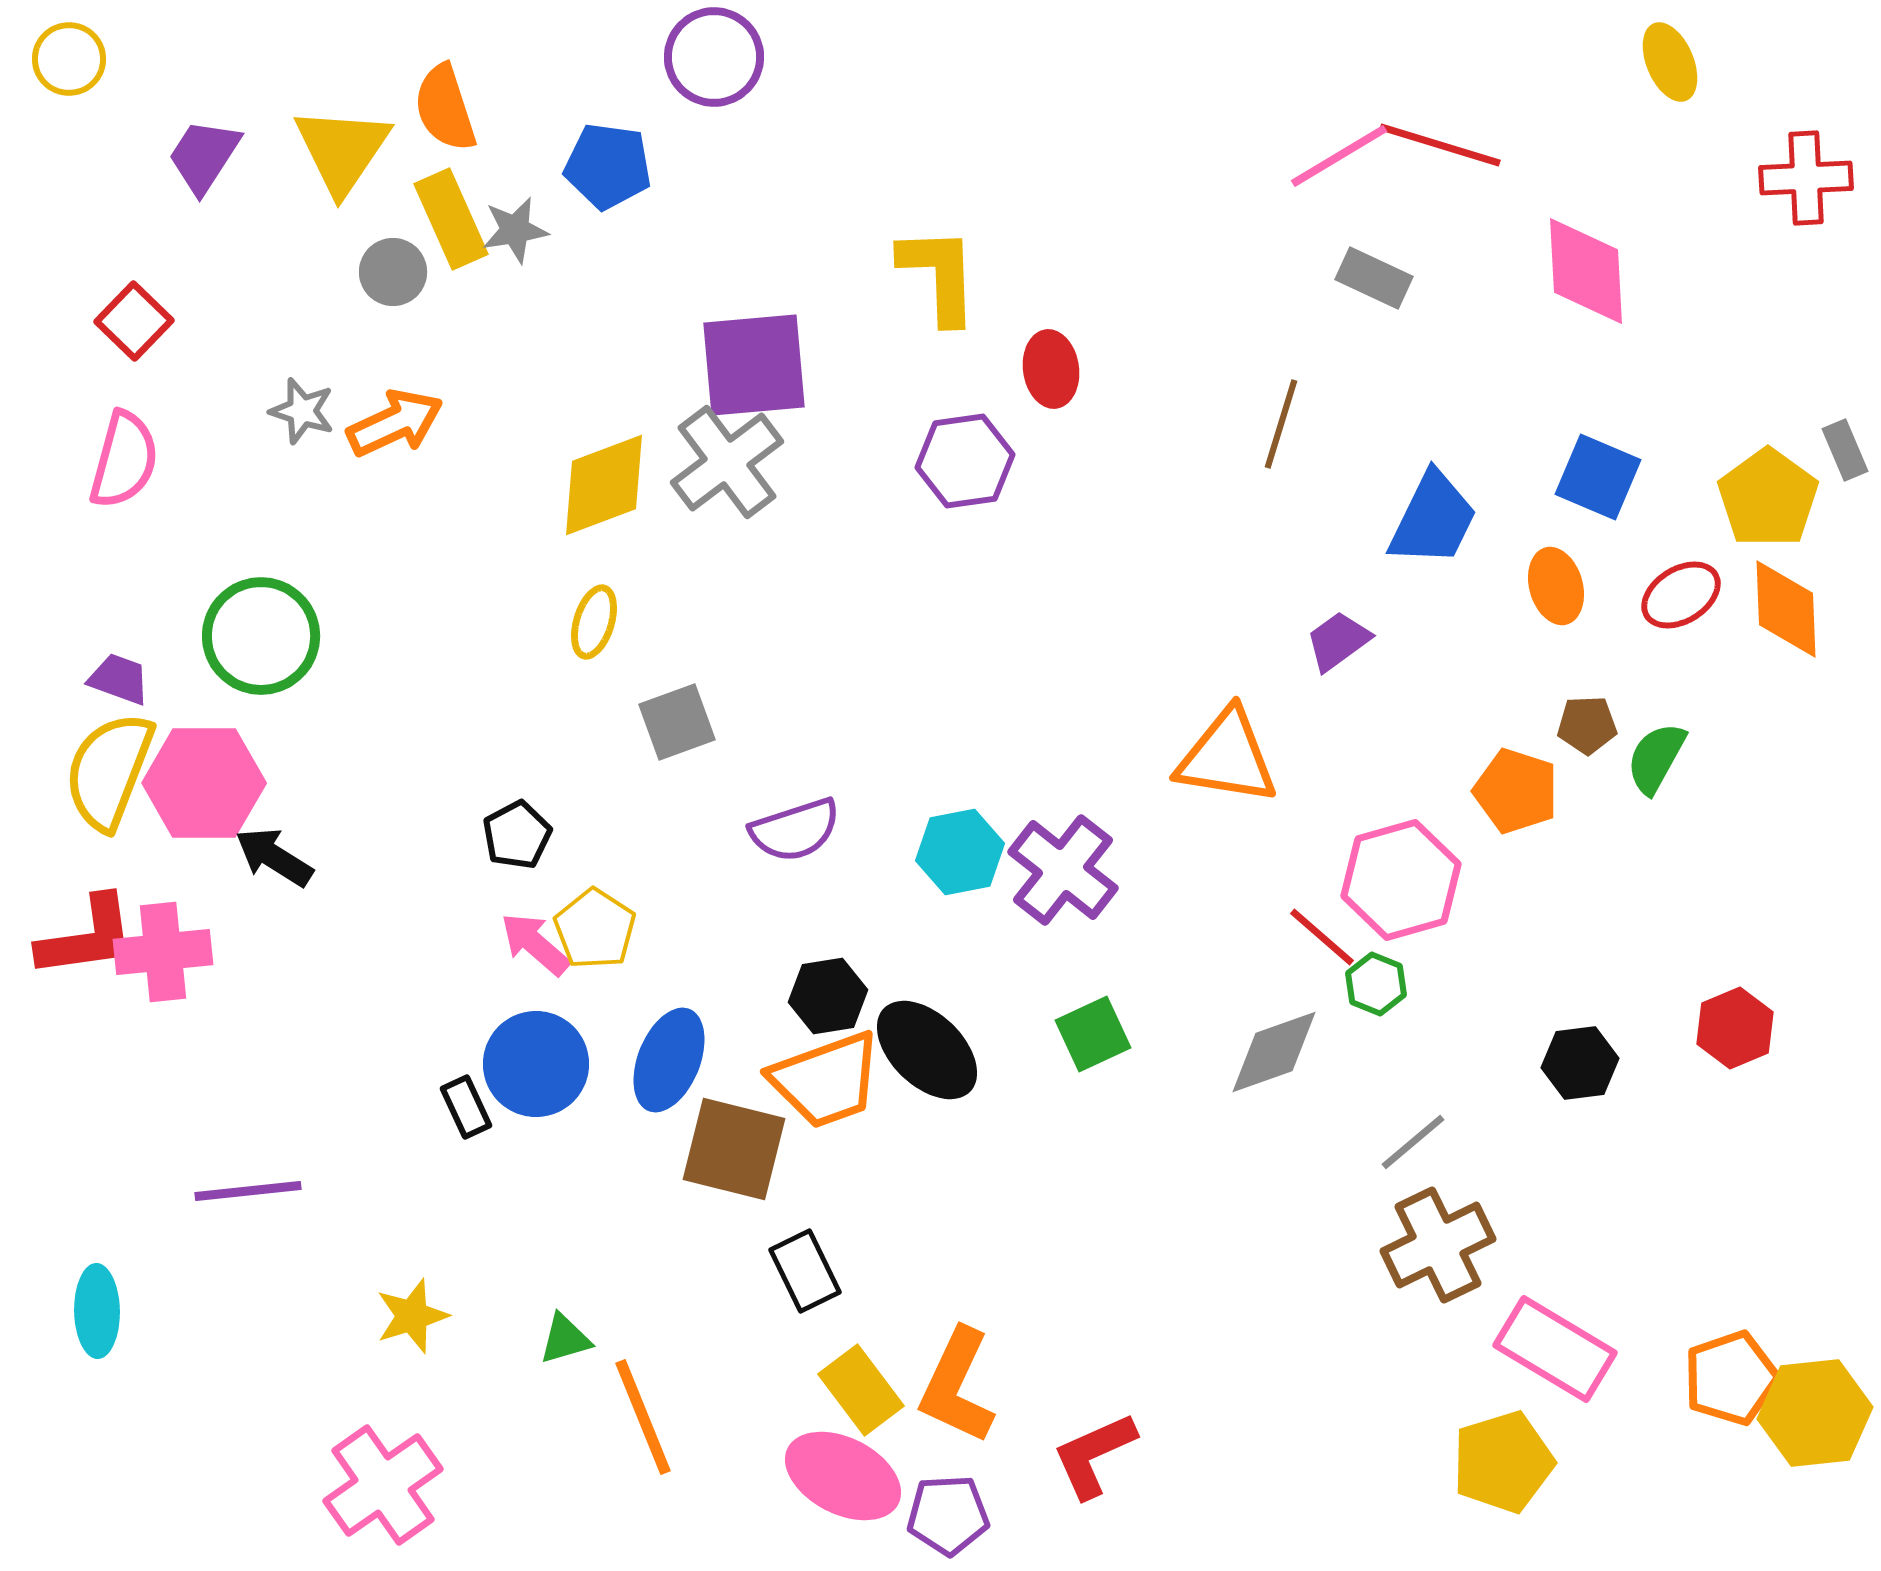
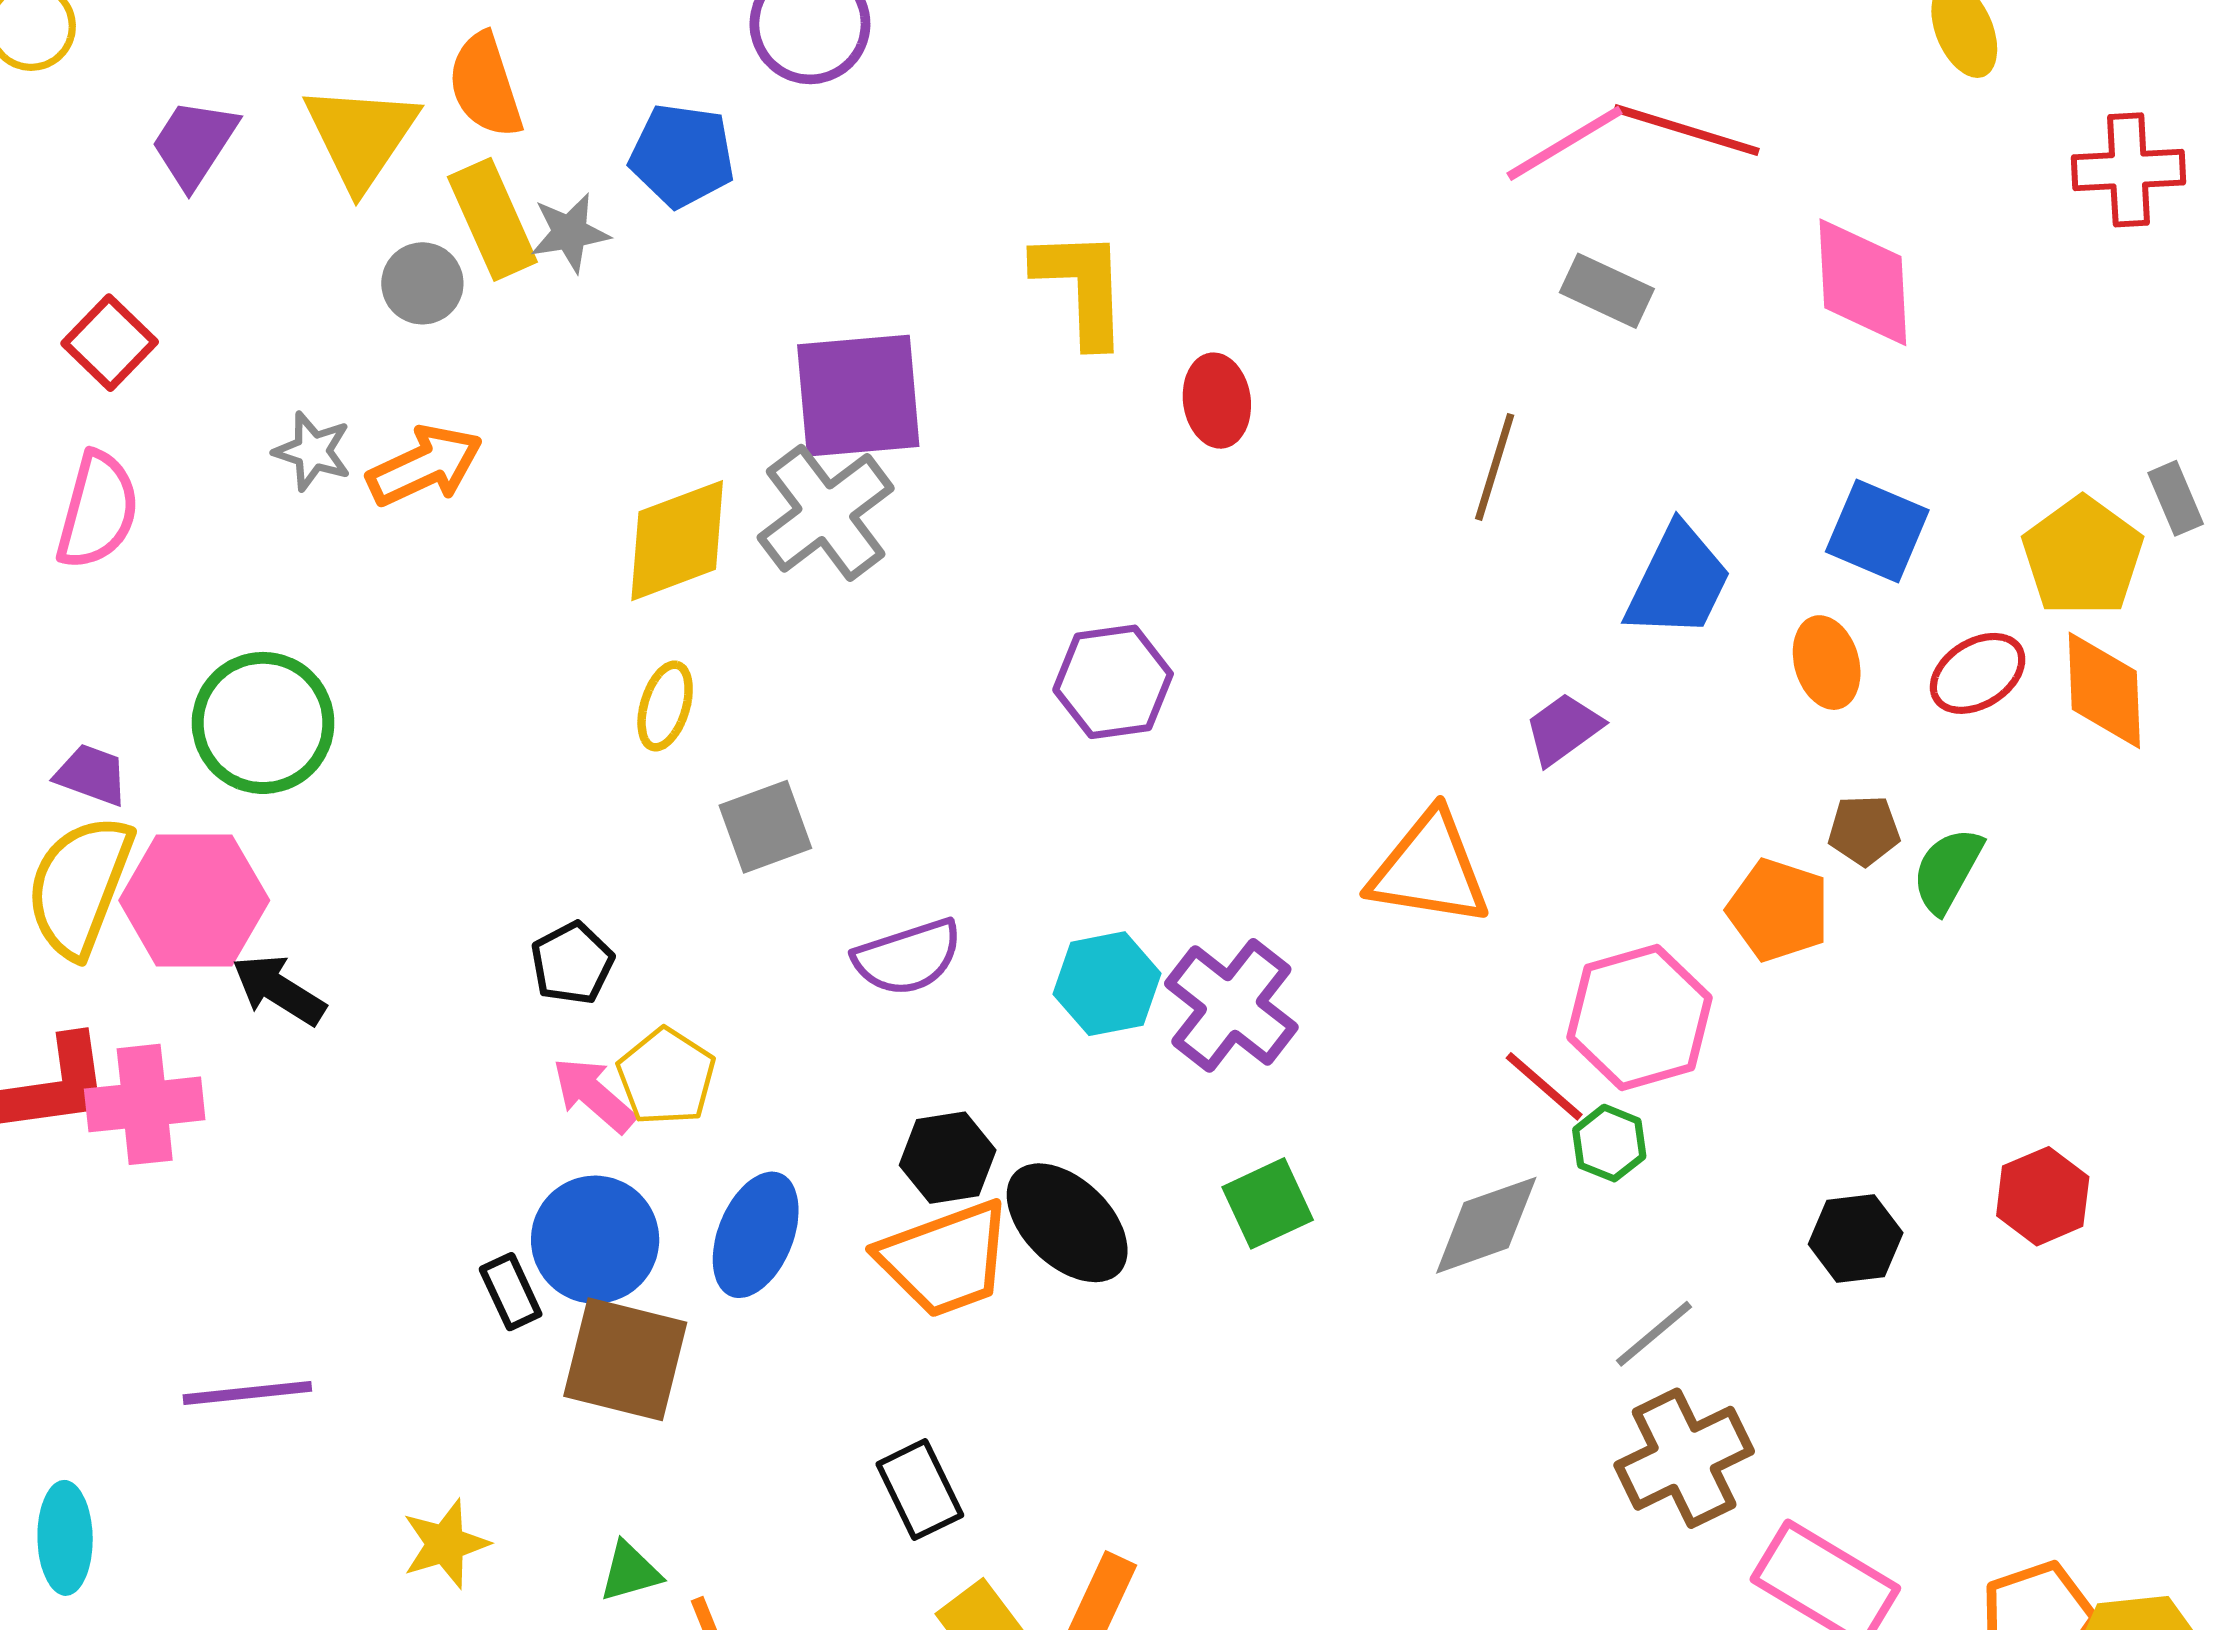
purple hexagon: (965, 461) -> (1113, 682), moved
brown square: (734, 1149) -> (625, 1359), moved

